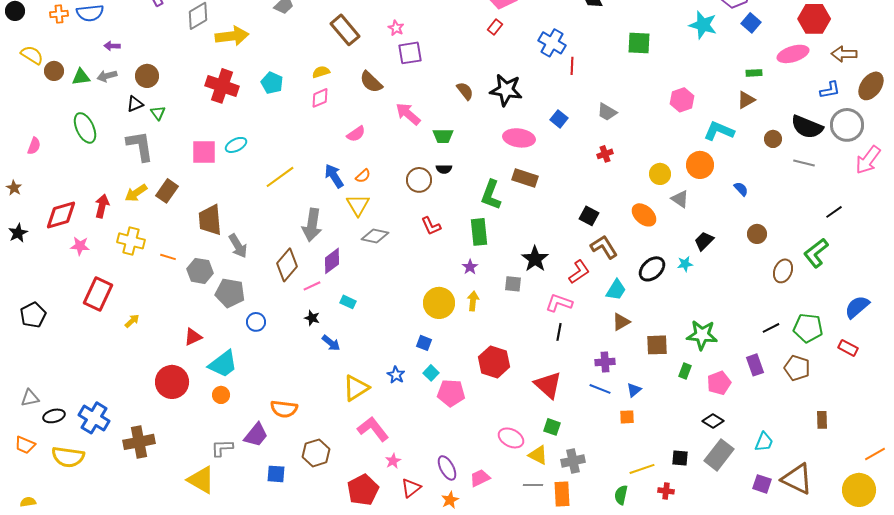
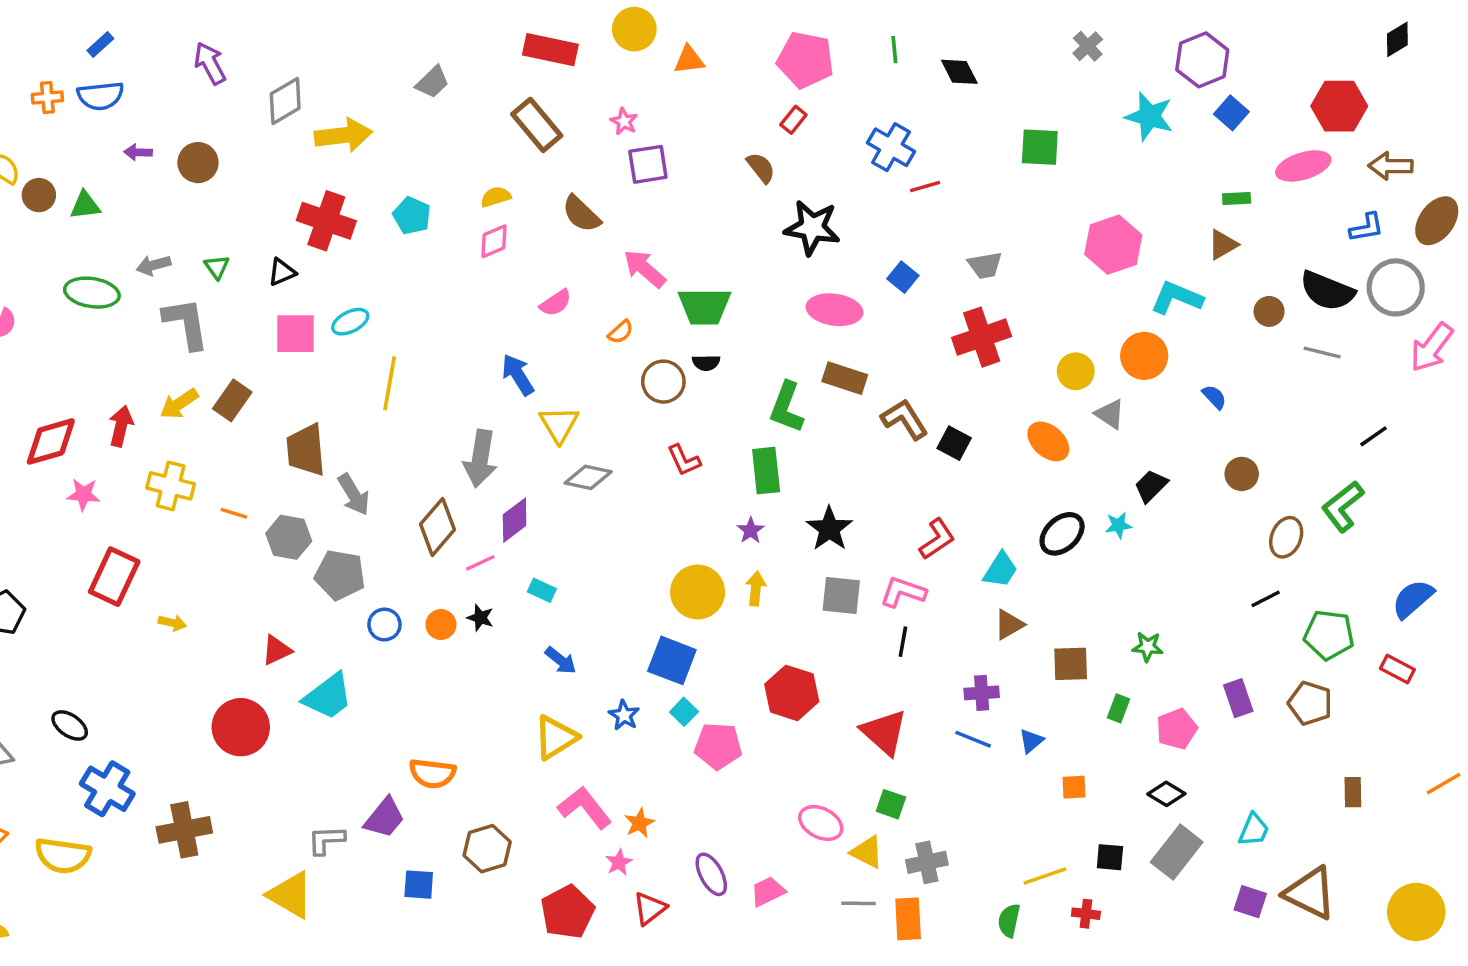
red line: (572, 66) -> (925, 187), turned 72
gray arrow: (107, 76) -> (153, 265), moved
brown circle: (147, 76) -> (198, 163), moved
brown semicircle: (465, 91) -> (761, 168), moved
pink hexagon: (682, 100) -> (1113, 245), size x1.4
black triangle: (135, 104) -> (282, 272), moved
gray trapezoid: (607, 112) -> (985, 265), turned -40
green ellipse: (85, 128) -> (92, 293), turned -56
green trapezoid: (443, 136) -> (704, 306), size x1.5
red cross: (605, 154) -> (982, 337), size x2.0
orange semicircle: (363, 176) -> (621, 332), moved
yellow line: (280, 177) -> (390, 383), moved, turned -44
brown L-shape: (604, 247) -> (905, 419), moved
black star: (535, 259) -> (829, 529), moved
gray square: (513, 284) -> (841, 595), moved, size x1.4
yellow arrow: (132, 321) -> (172, 623), turned 56
black line: (771, 328) -> (1266, 599), moved
green star: (702, 335) -> (1148, 647), size x0.6
blue arrow: (331, 343) -> (561, 660), moved
blue square: (424, 343) -> (672, 660), size x1.8
orange circle: (221, 395) -> (441, 625), moved
black ellipse: (54, 416) -> (70, 725), moved, turned 50
orange square: (627, 417) -> (1074, 787), moved
orange line: (875, 454) -> (1444, 784), moved
orange star: (450, 500) -> (639, 823), moved

